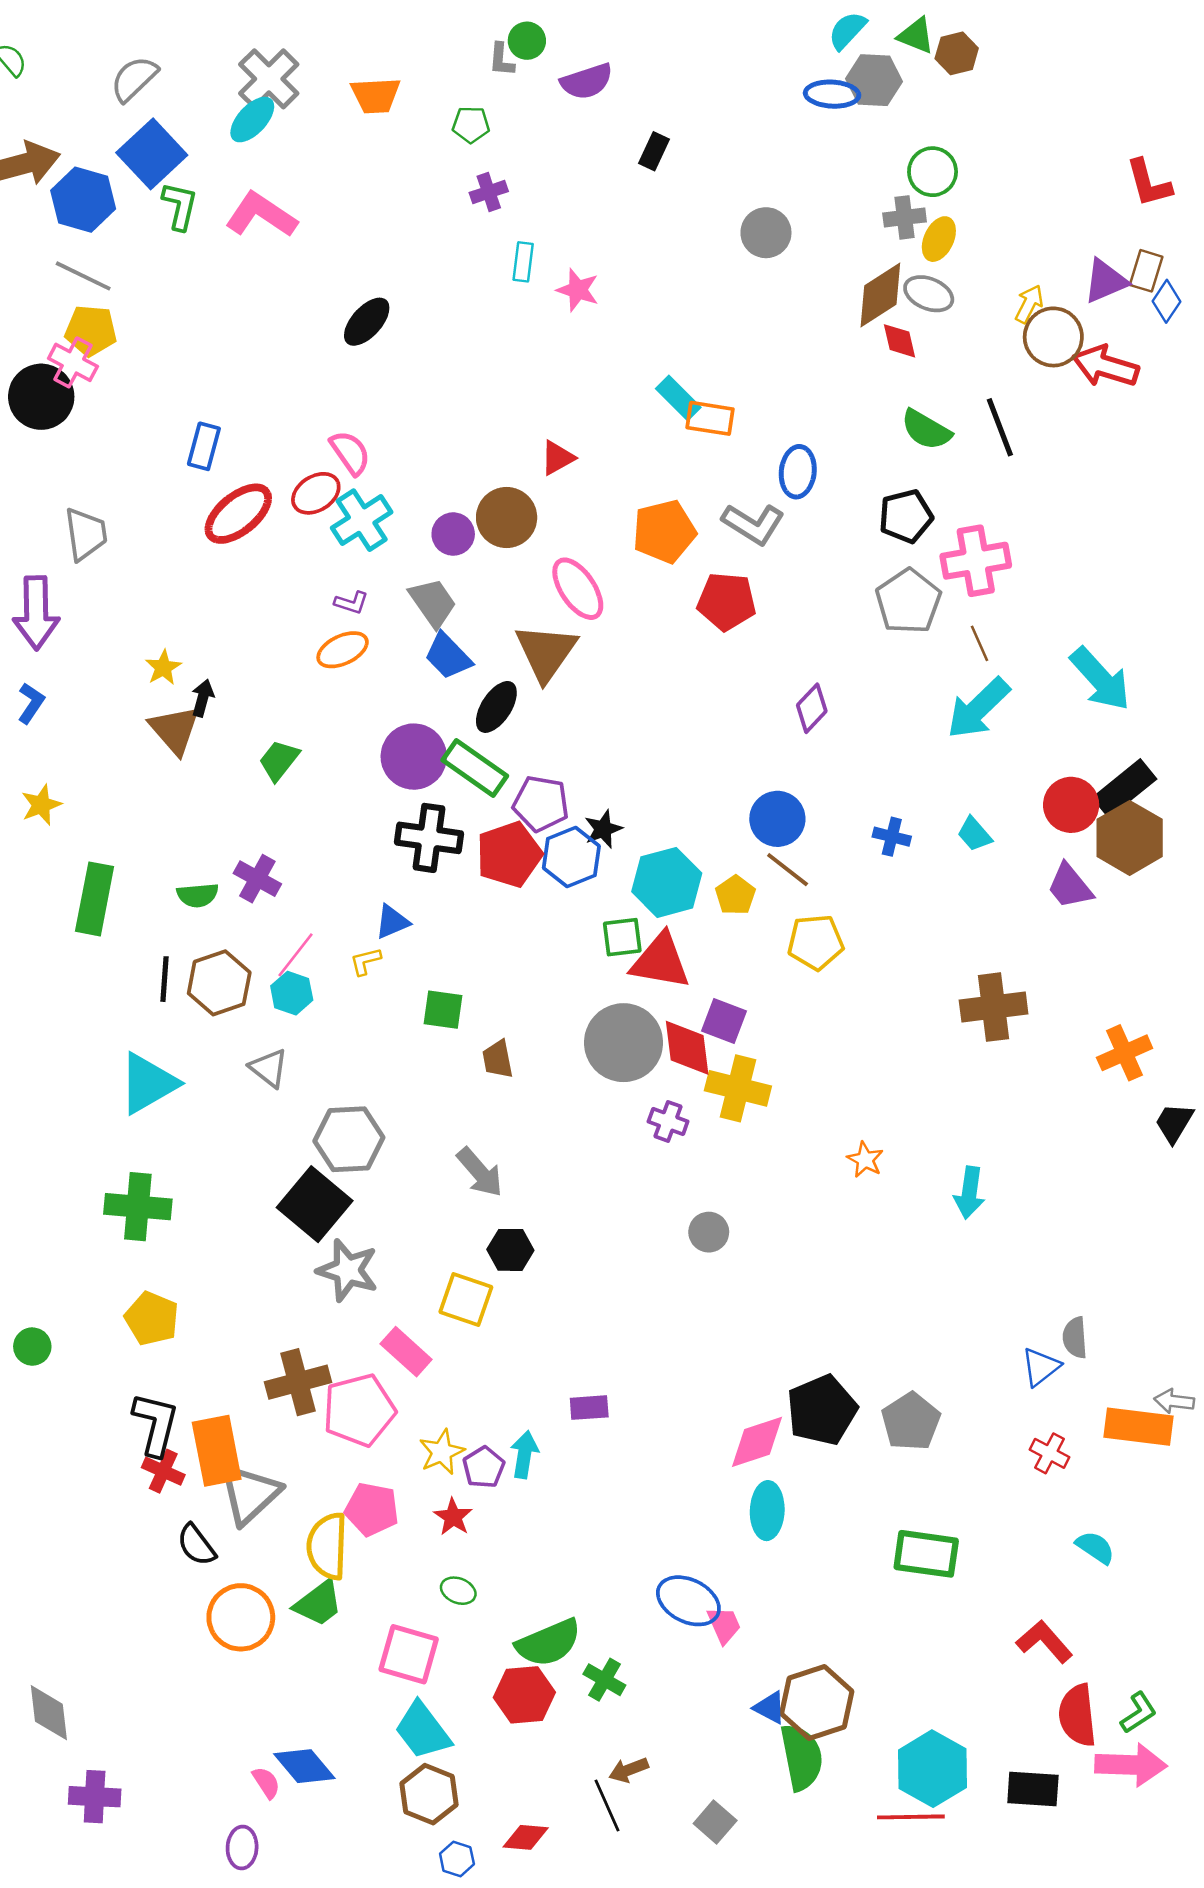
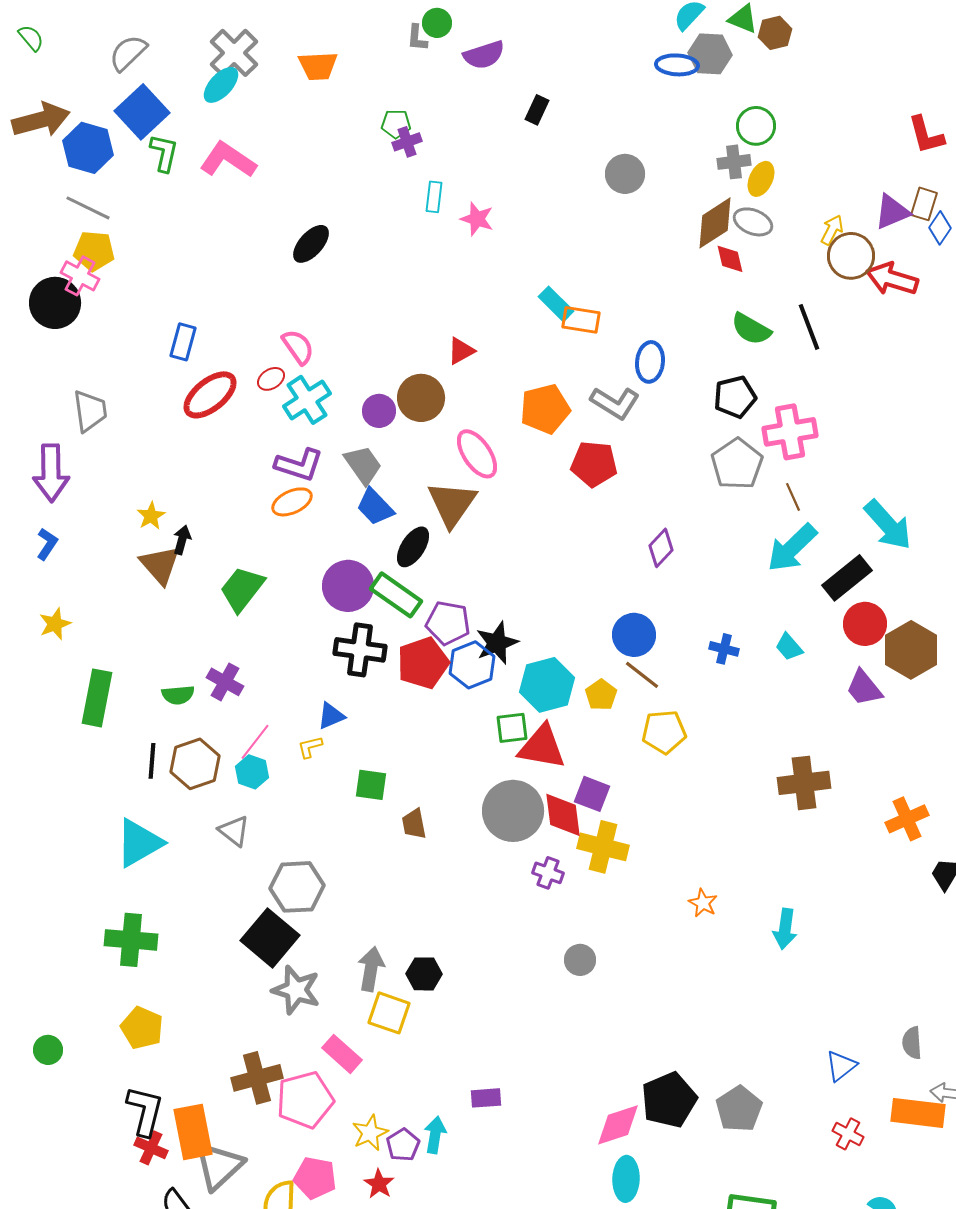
green pentagon: (471, 125) -> (396, 124), moved
red ellipse: (316, 493) -> (271, 379), size x0.7
purple L-shape: (351, 603) -> (299, 465), size x1.8
green trapezoid: (279, 760) -> (242, 589), size x1.4
black rectangle: (1125, 788) -> (847, 578), moved
black star: (603, 829) -> (497, 643), size x1.4
gray arrow: (480, 1172) -> (371, 969), moved, turned -129
gray semicircle: (1075, 1338) -> (912, 1043), moved

